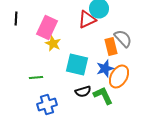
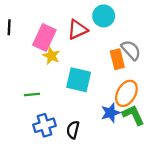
red triangle: (87, 20) -> (77, 30), moved
blue star: (105, 68) -> (110, 113), moved
black semicircle: (83, 92) -> (73, 130), moved, turned 119
green L-shape: (103, 96) -> (133, 115), moved

